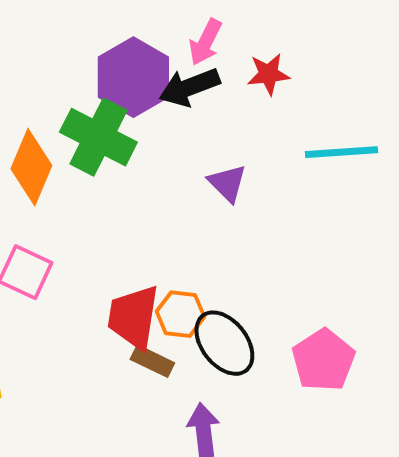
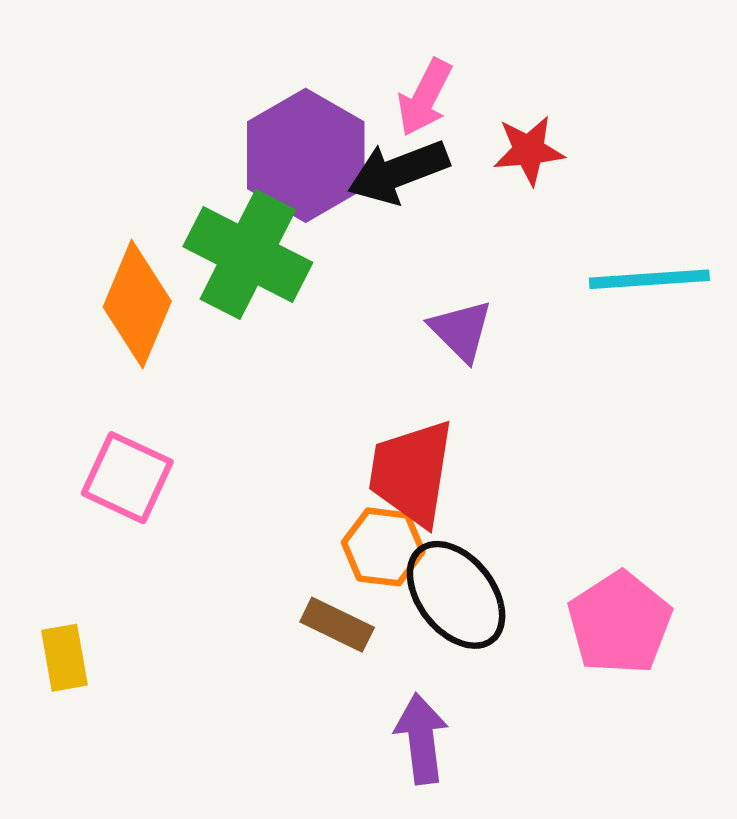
red trapezoid: (133, 317) -> (411, 473), moved

